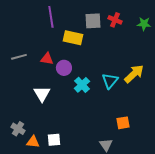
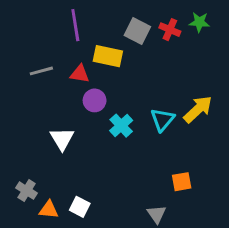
gray square: (93, 21) -> (137, 31), turned 30
green star: (144, 24) -> (199, 22), moved
gray line: (19, 57) -> (41, 71), moved
red triangle: (47, 59) -> (80, 74), moved
white square: (54, 140) -> (80, 207), turned 32

